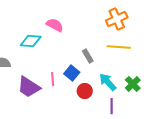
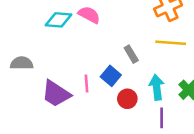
cyan diamond: (31, 41) -> (59, 20), moved
cyan arrow: (108, 82) -> (157, 87), turned 36

